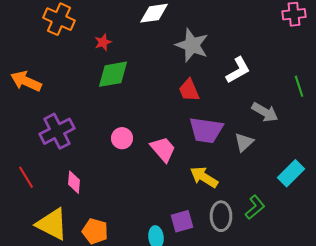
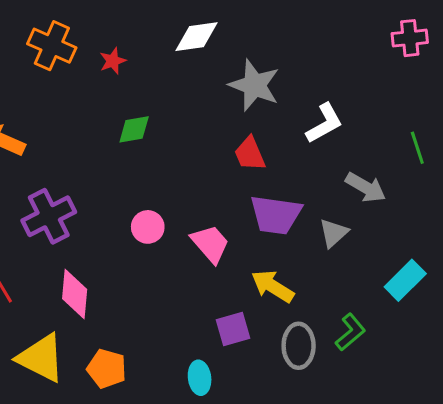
red star: (103, 42) -> (113, 61), moved
green diamond: (113, 74) -> (134, 129), size x0.7
pink diamond: (74, 182) -> (75, 294), size x1.4
purple square: (182, 221) -> (233, 329), moved

